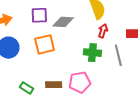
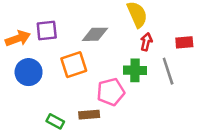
purple square: (39, 15) -> (47, 31), moved
pink pentagon: (80, 82) -> (111, 92), moved

